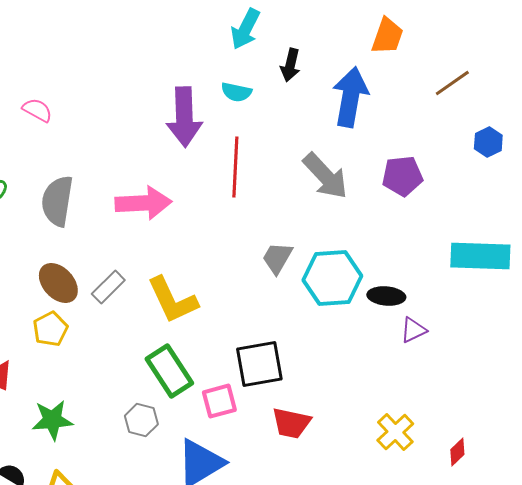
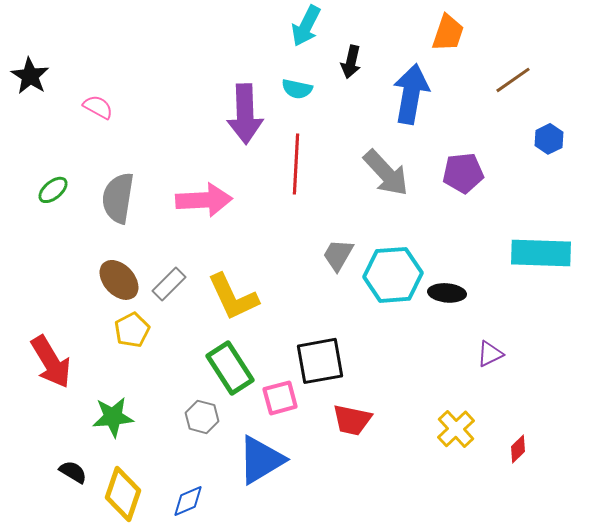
yellow pentagon: (50, 329) -> (132, 330), moved
purple triangle: (413, 330) -> (490, 354), moved

